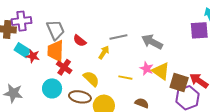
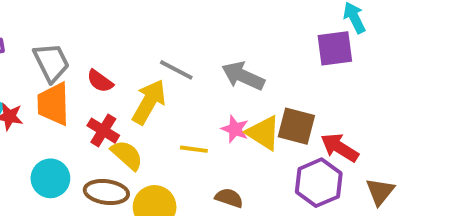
gray line: (118, 37) -> (176, 70), turned 42
yellow arrow: (104, 52) -> (149, 102), size x1.6
red cross: (64, 67) -> (103, 131), moved
brown square: (179, 83) -> (296, 126), moved

